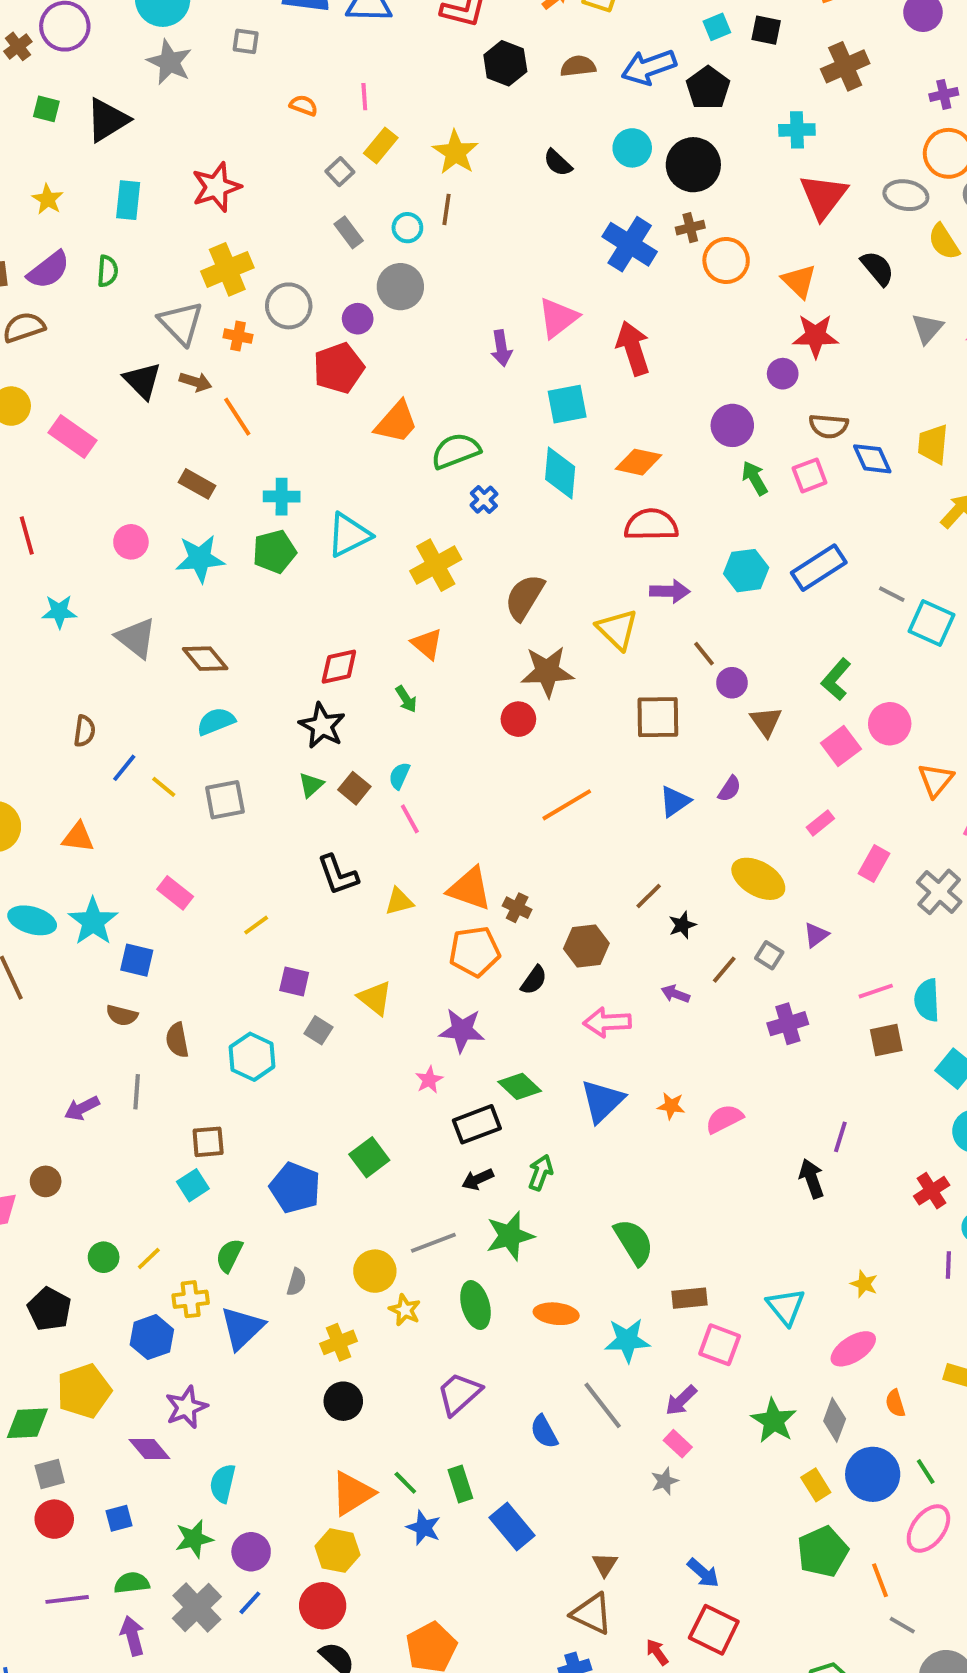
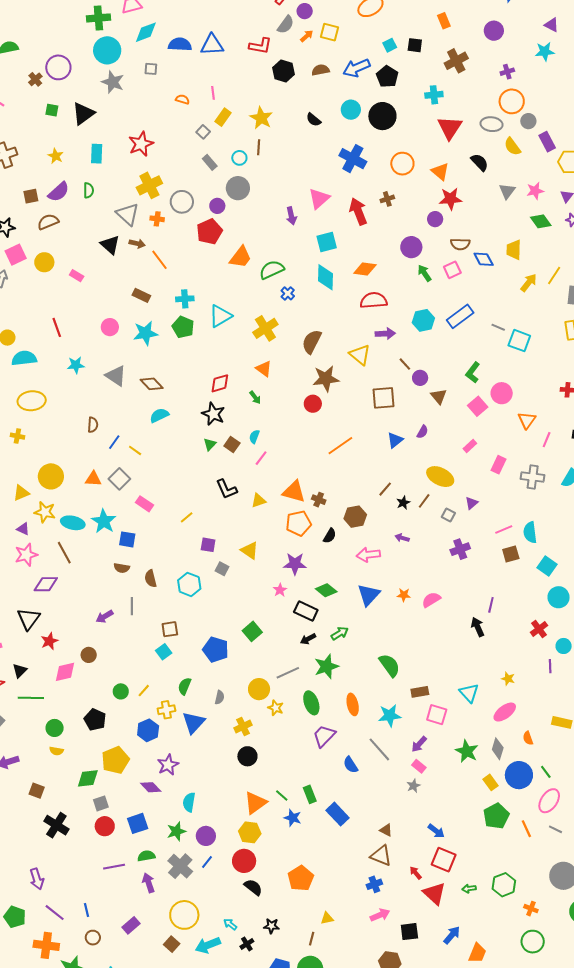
brown cross: (690, 228) -> (387, 199), moved
pink rectangle: (73, 437) -> (77, 276), size x0.6
green pentagon: (274, 552) -> (183, 327), turned -30
gray square: (225, 800) -> (119, 479), moved, turned -30
pink line: (410, 819) -> (261, 458), turned 70
gray cross: (939, 892) -> (533, 477), turned -30
brown line: (724, 970) -> (424, 501), moved
black rectangle: (477, 1124) -> (306, 611), turned 50
green arrow: (540, 1173) -> (340, 633), turned 42
orange ellipse: (556, 1314) -> (353, 704), turned 75
purple trapezoid: (459, 1394) -> (324, 736), moved
blue square: (119, 1518) -> (138, 823), size x1.5
brown triangle: (605, 1564) -> (386, 830), turned -32
gray line: (902, 1625) -> (556, 829), moved

